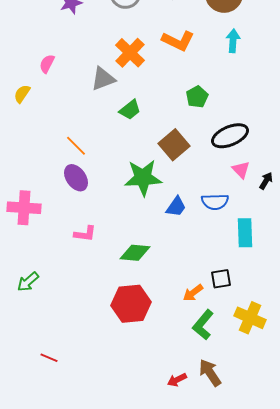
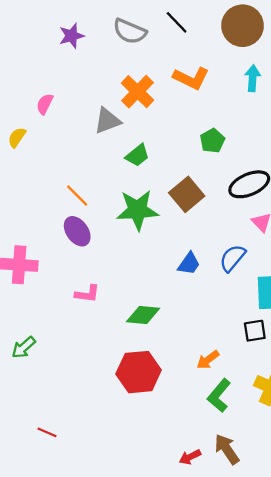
green star: (143, 178) -> (137, 210), moved
blue semicircle: (215, 202) -> (232, 258), turned 132
black square: (221, 279) -> (255, 331), moved

